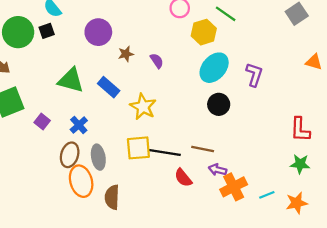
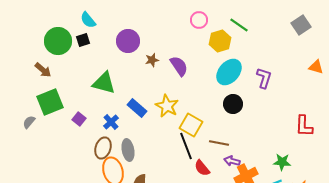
purple semicircle: (157, 61) -> (179, 66), size x1.5
blue rectangle: (109, 87) -> (137, 108), moved
yellow square: (138, 148) -> (191, 125), moved, turned 35
black line: (165, 152) -> (186, 146), turned 60
green star: (300, 164) -> (282, 162), moved

